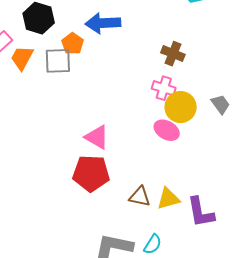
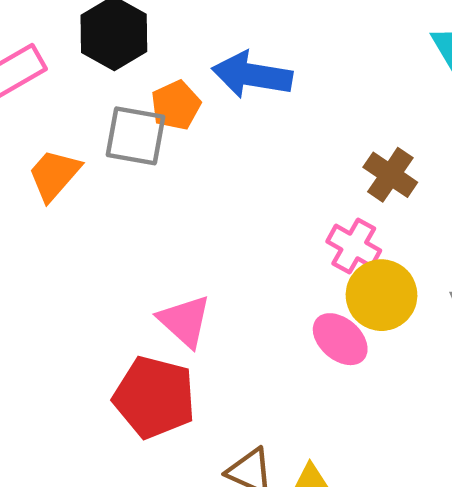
orange trapezoid: (22, 58) -> (54, 175), moved

